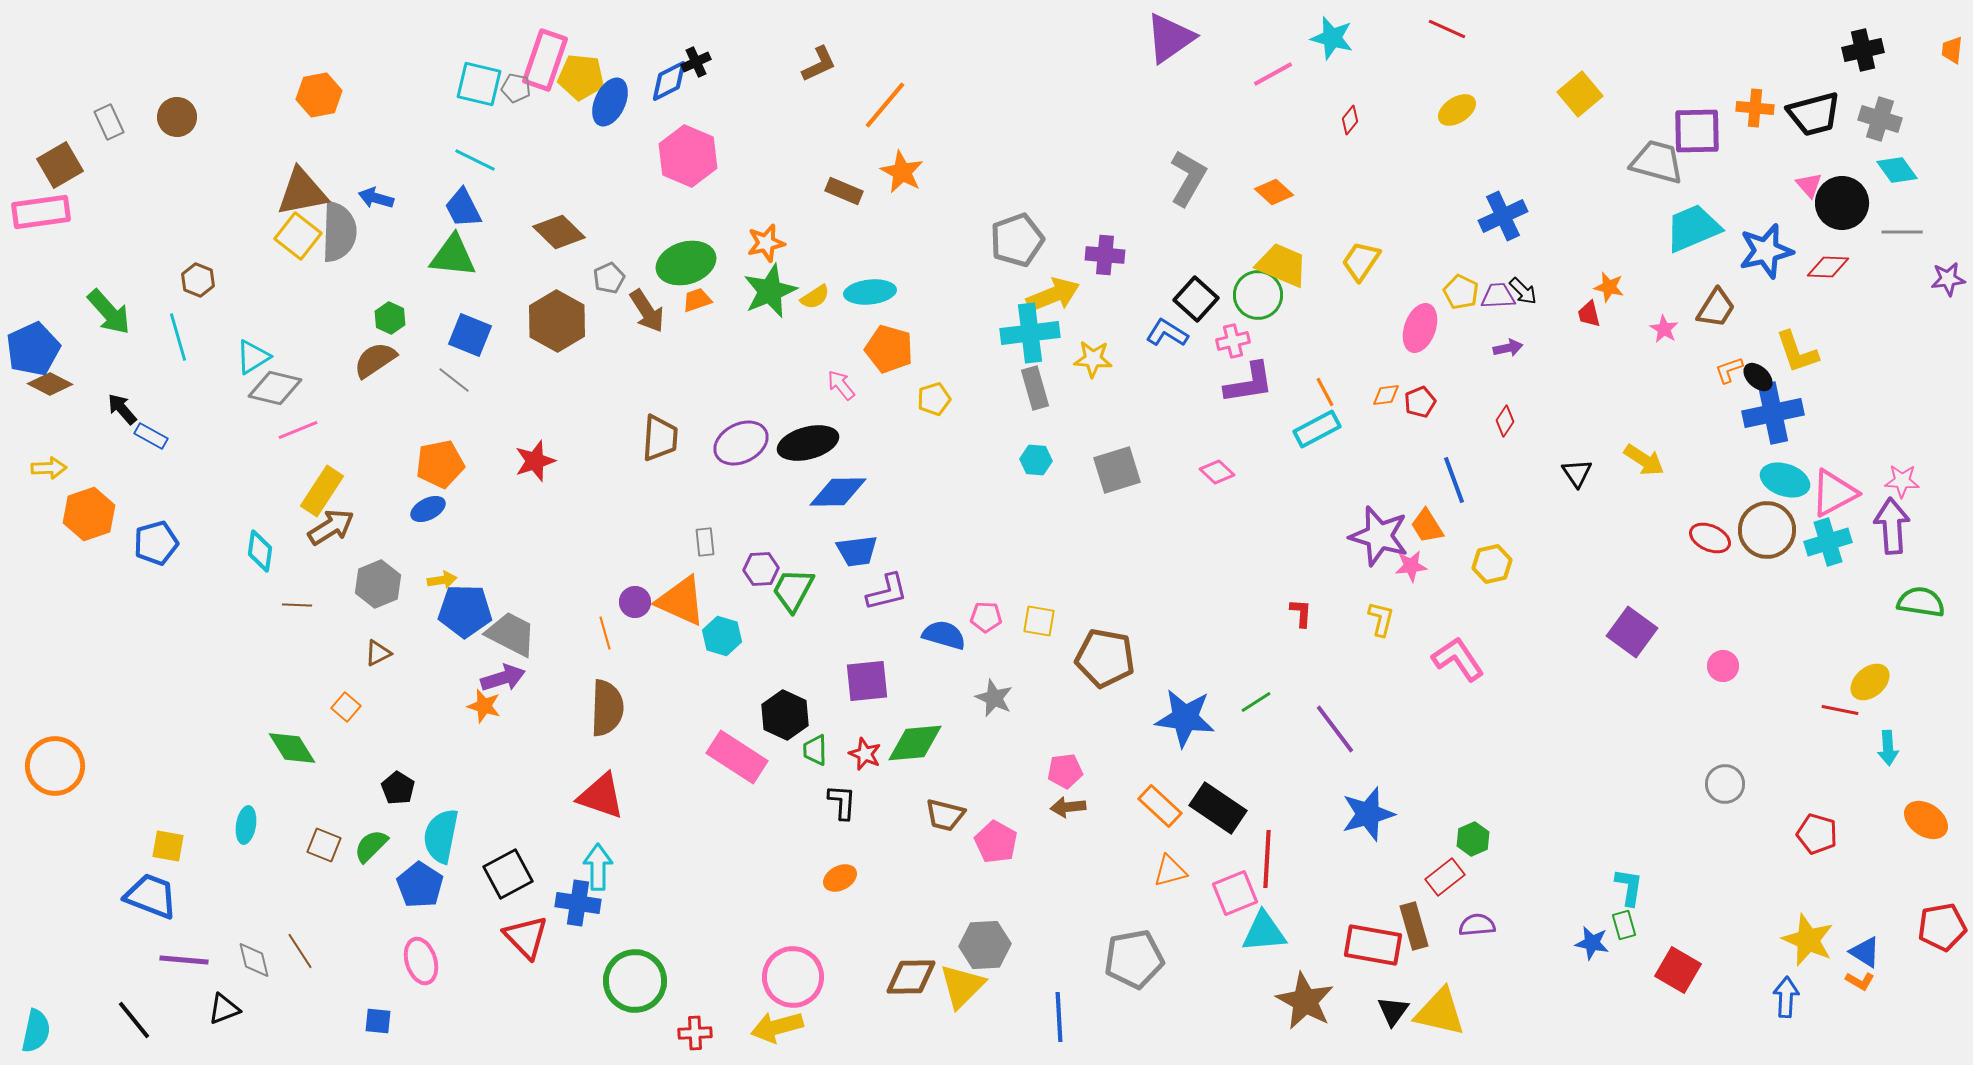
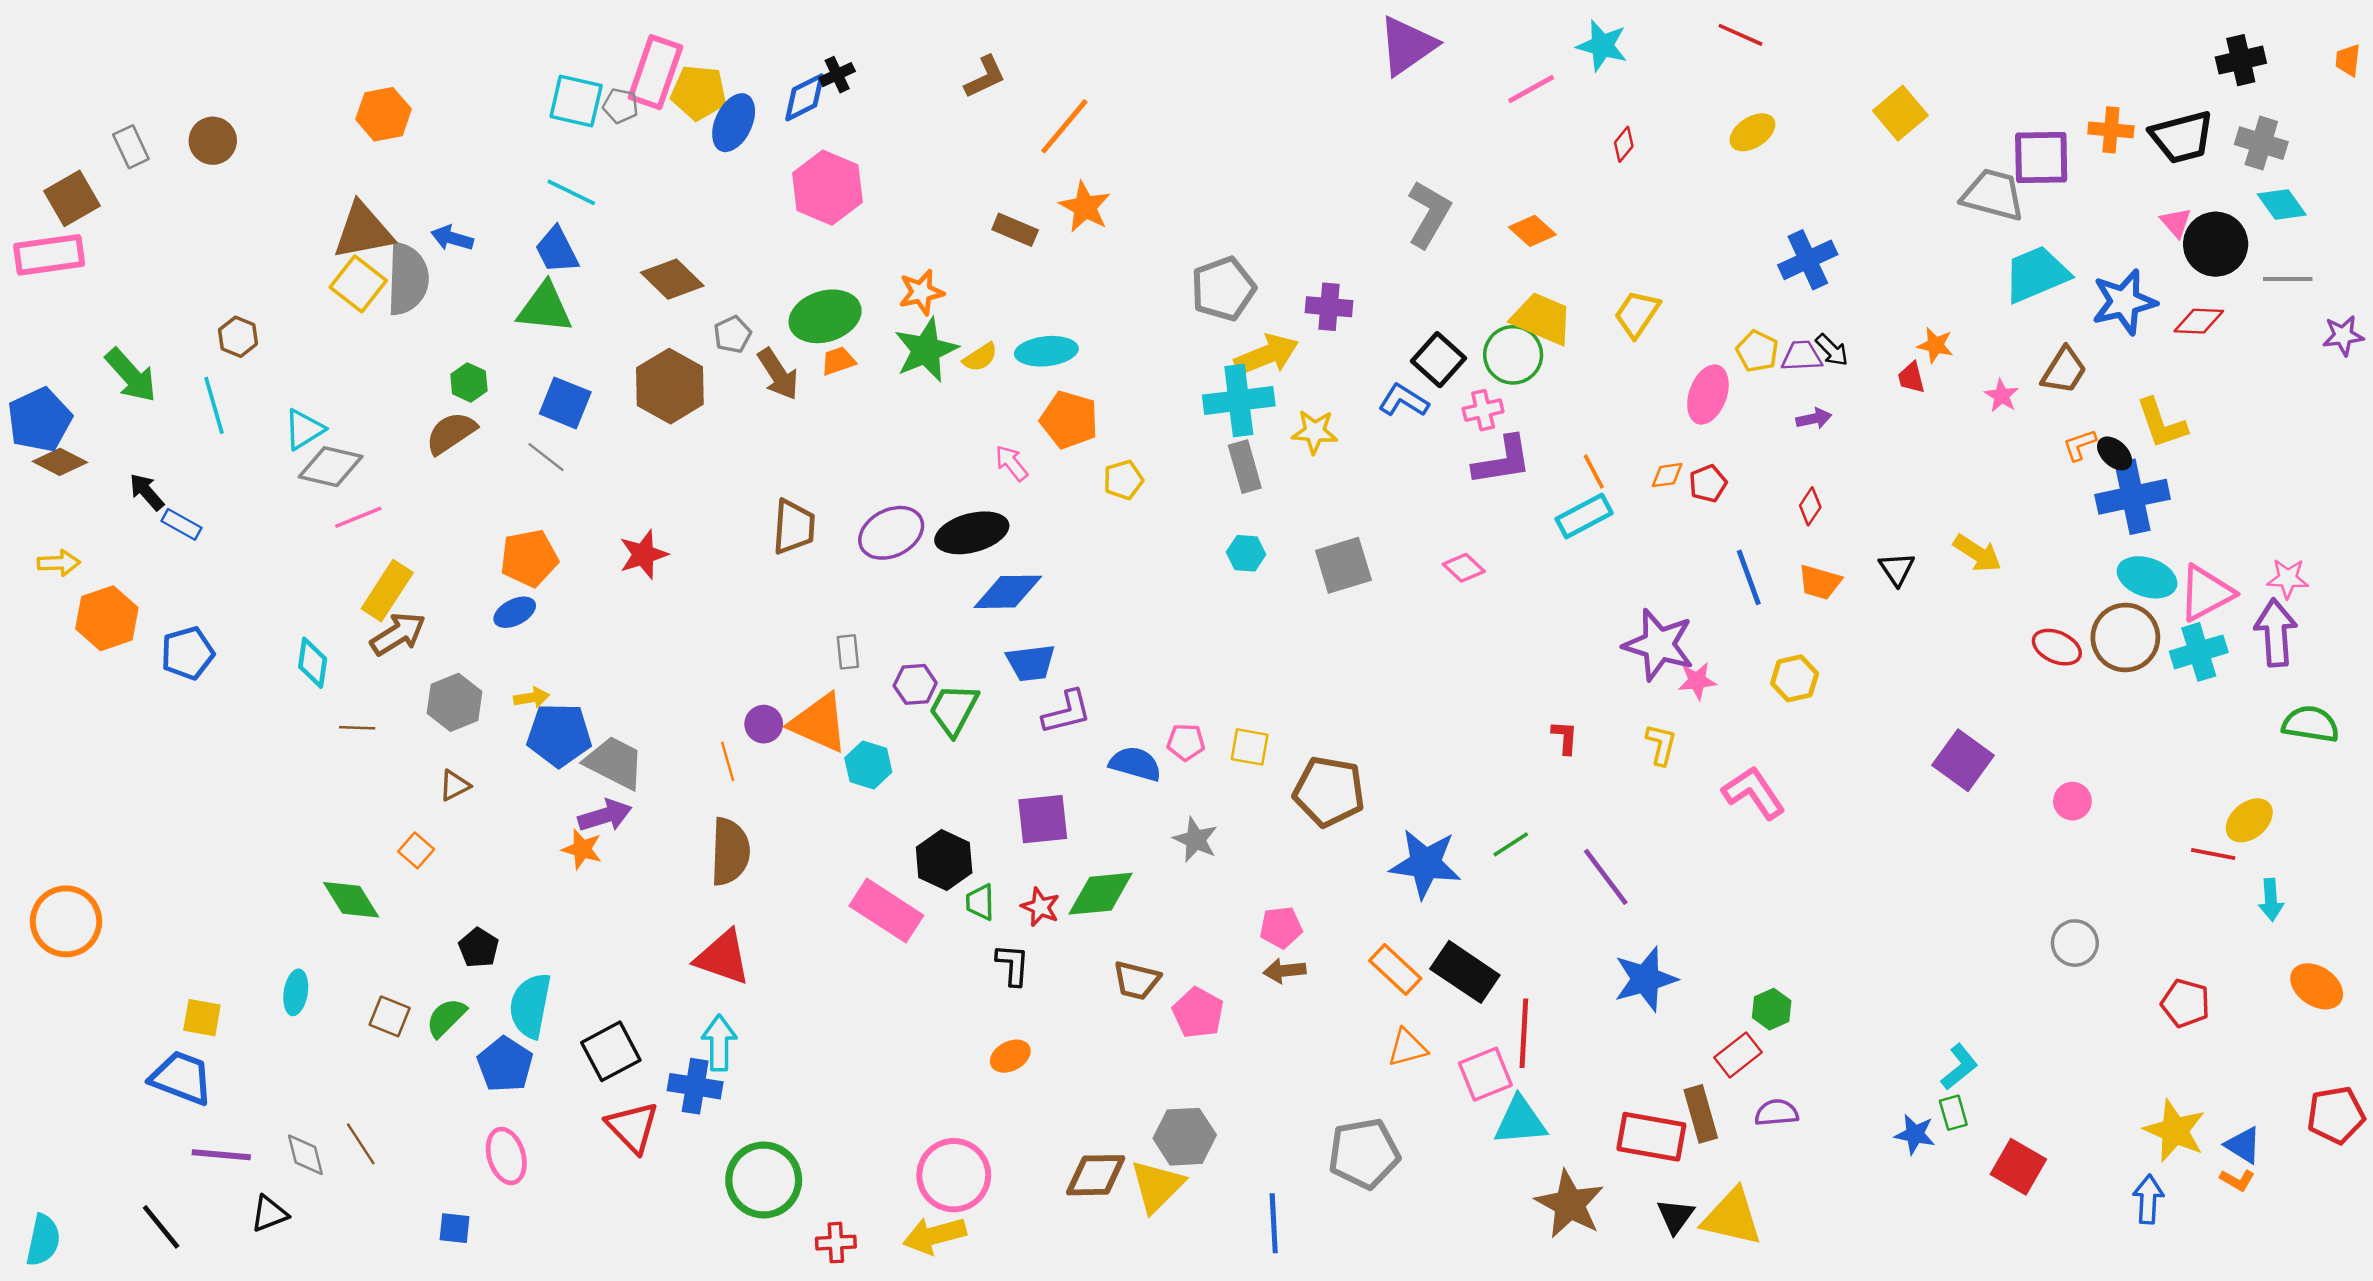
orange trapezoid: (1427, 526) -> (1820, 582), moved, turned -42
cyan L-shape: (1629, 887) -> (1959, 1067), turned 42

